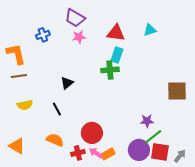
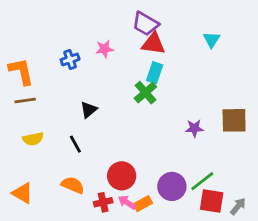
purple trapezoid: (75, 18) -> (145, 24), moved
cyan triangle: (150, 30) -> (212, 40), moved, turned -40
blue cross: (43, 35) -> (70, 59), moved
green cross: (110, 70) -> (145, 93), turned -36
purple star: (147, 121) -> (194, 128), moved
purple circle: (139, 150) -> (172, 186), moved

